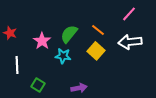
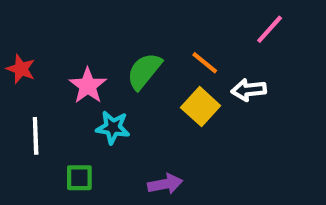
white arrow: (130, 42) -> (249, 90), moved, size x0.7
cyan star: (63, 56) -> (113, 127), moved
green square: (38, 85) -> (79, 178), turned -32

